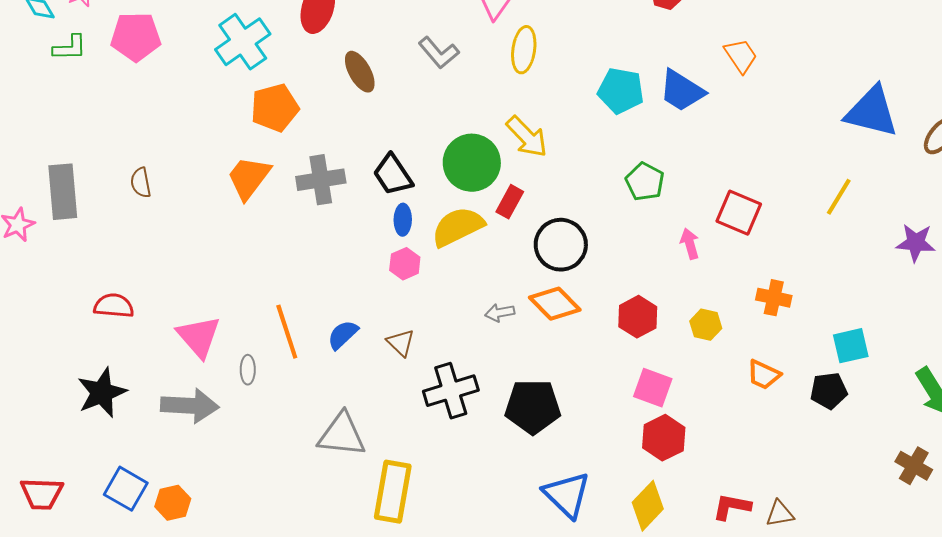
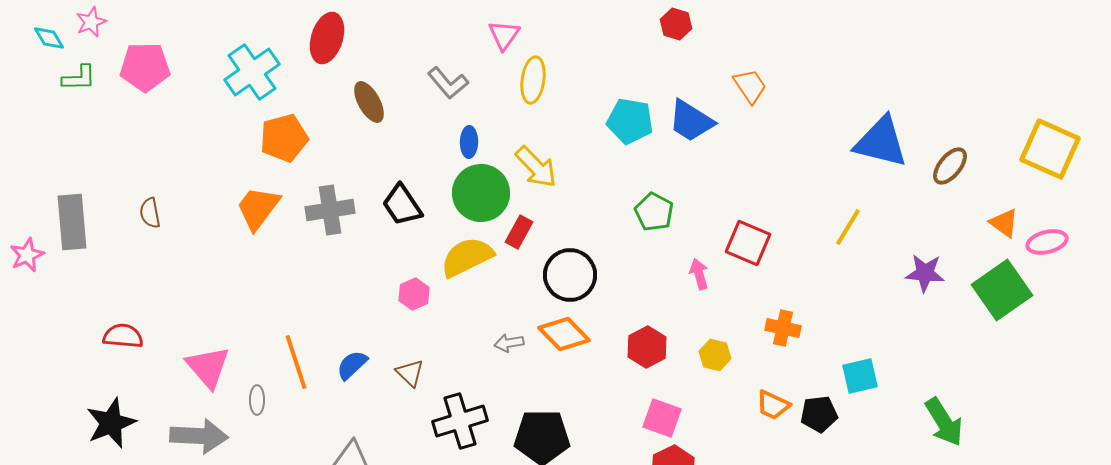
blue ellipse: (403, 220) -> (469, 142), moved
black pentagon: (829, 391) -> (819, 414), moved

